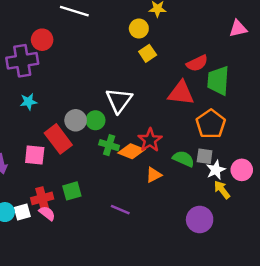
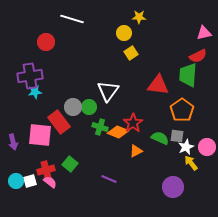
purple cross: (22, 61) -> (30, 76), moved
red semicircle: (197, 63) -> (198, 56), moved
pink square: (35, 155) -> (40, 135), size x1.4
green square: (72, 191) -> (70, 164), turned -35

